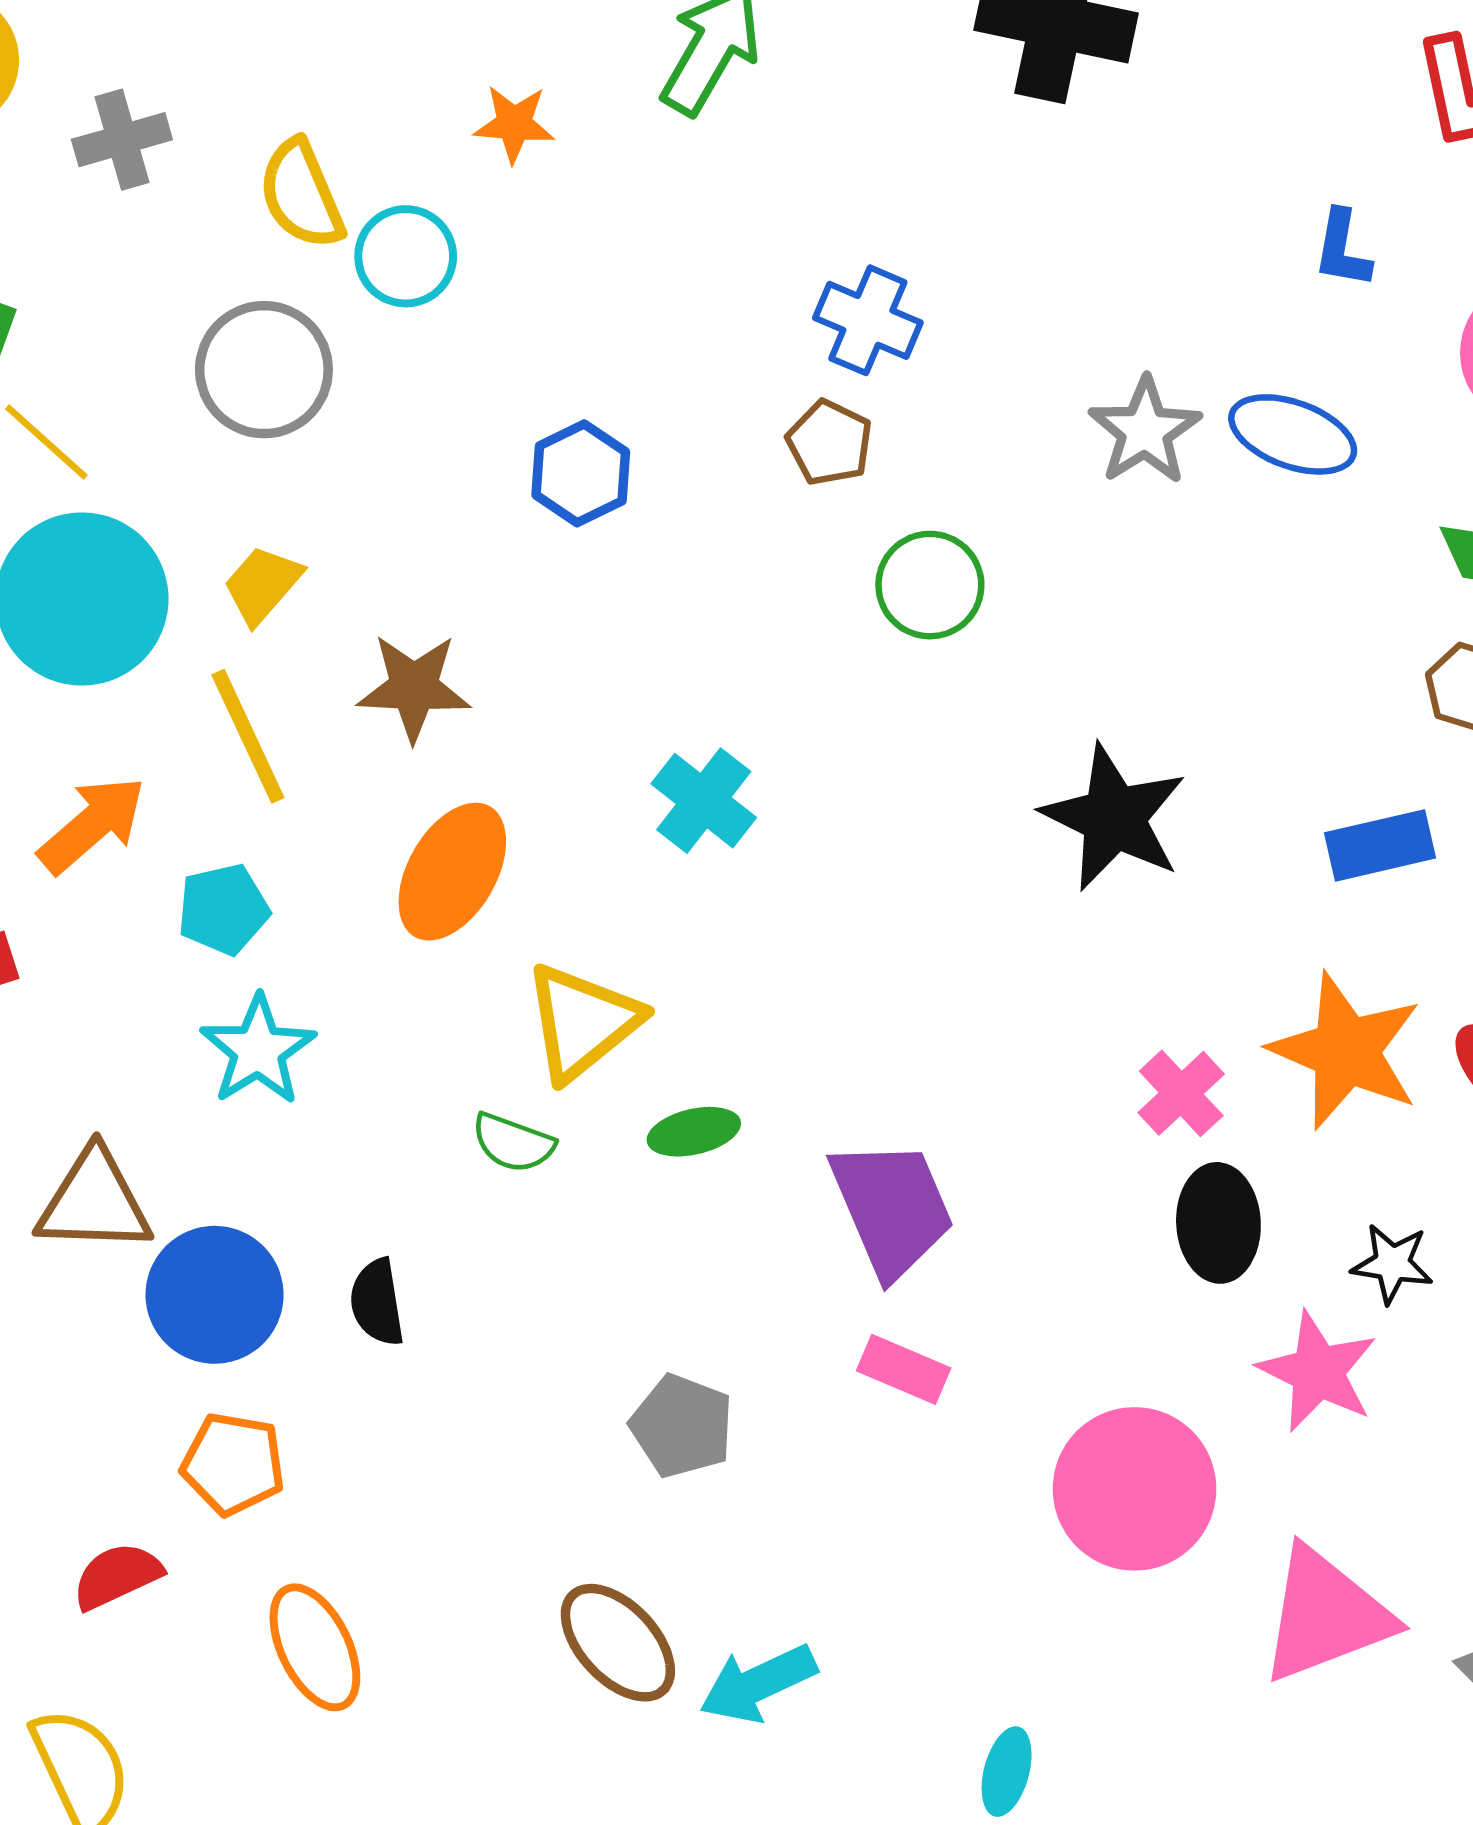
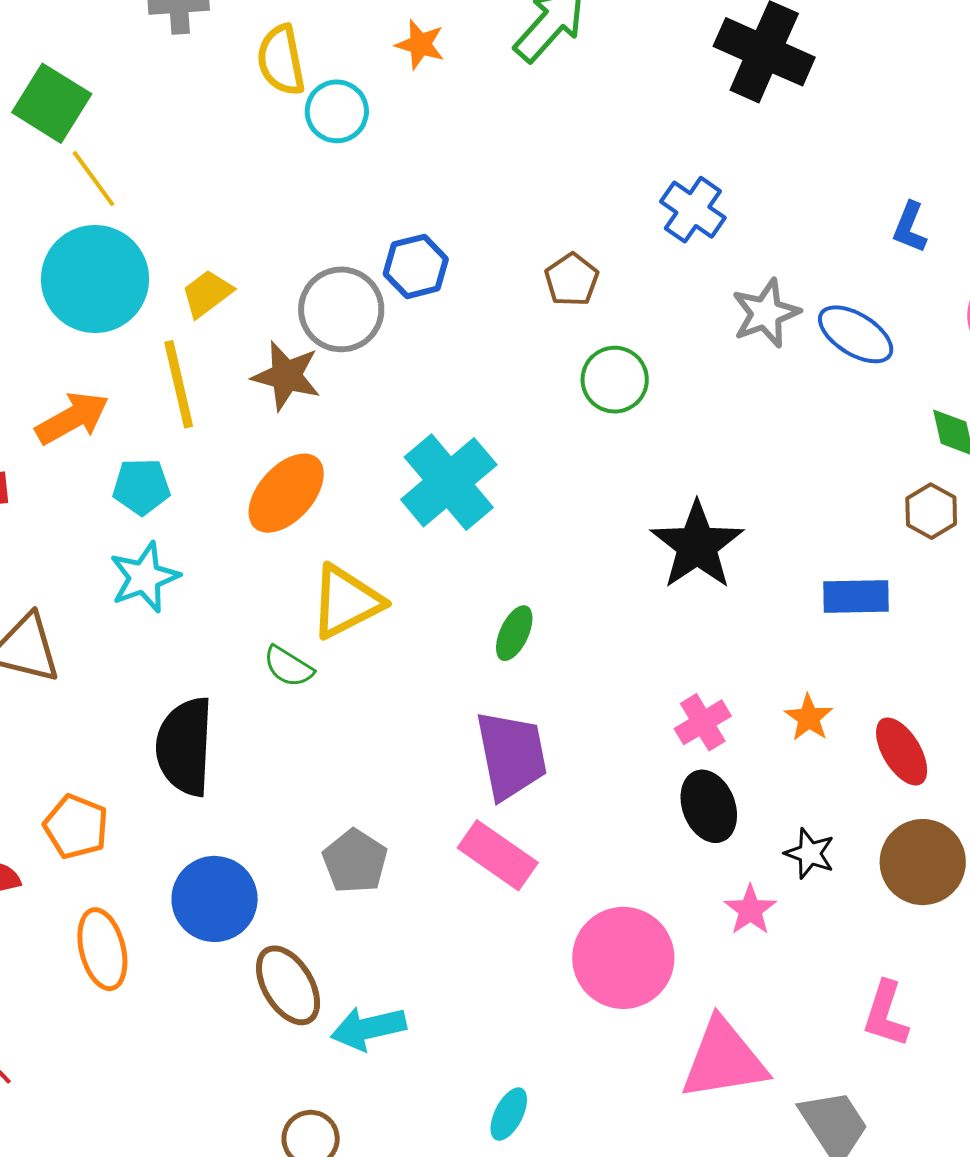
blue cross: (868, 320) -> (693, 210), moved
gray circle: (264, 370) -> (341, 309), moved
cyan cross: (704, 801) -> (449, 482), size x1.5
orange star: (1346, 1051) -> (809, 718), size x0.5
green ellipse: (694, 1132) -> (514, 633), moved, turned -64
black ellipse: (1218, 1223) -> (709, 806), turned -30
blue circle: (215, 1295) -> (215, 899), moved
black semicircle: (377, 1302) -> (185, 746), size x1.8
pink rectangle: (904, 1369) -> (498, 855), size x1.4
pink star: (1318, 1372) -> (750, 910), size x0.7

